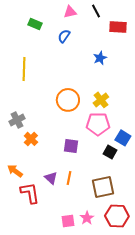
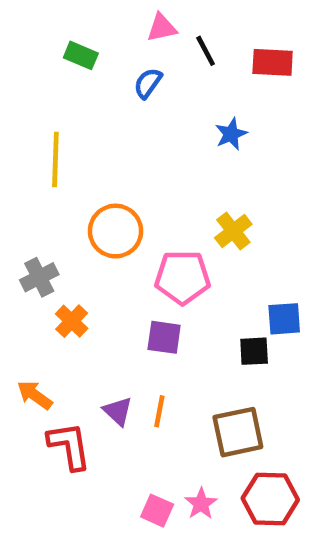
black line: (96, 11) -> (206, 51), moved
orange circle: (68, 100) -> (116, 231), moved
pink pentagon: (98, 124) -> (182, 277), moved
blue square: (123, 138) -> (284, 319), turned -35
black square: (110, 152) -> (254, 351), turned -32
pink square: (68, 221) -> (157, 511), turned 32

